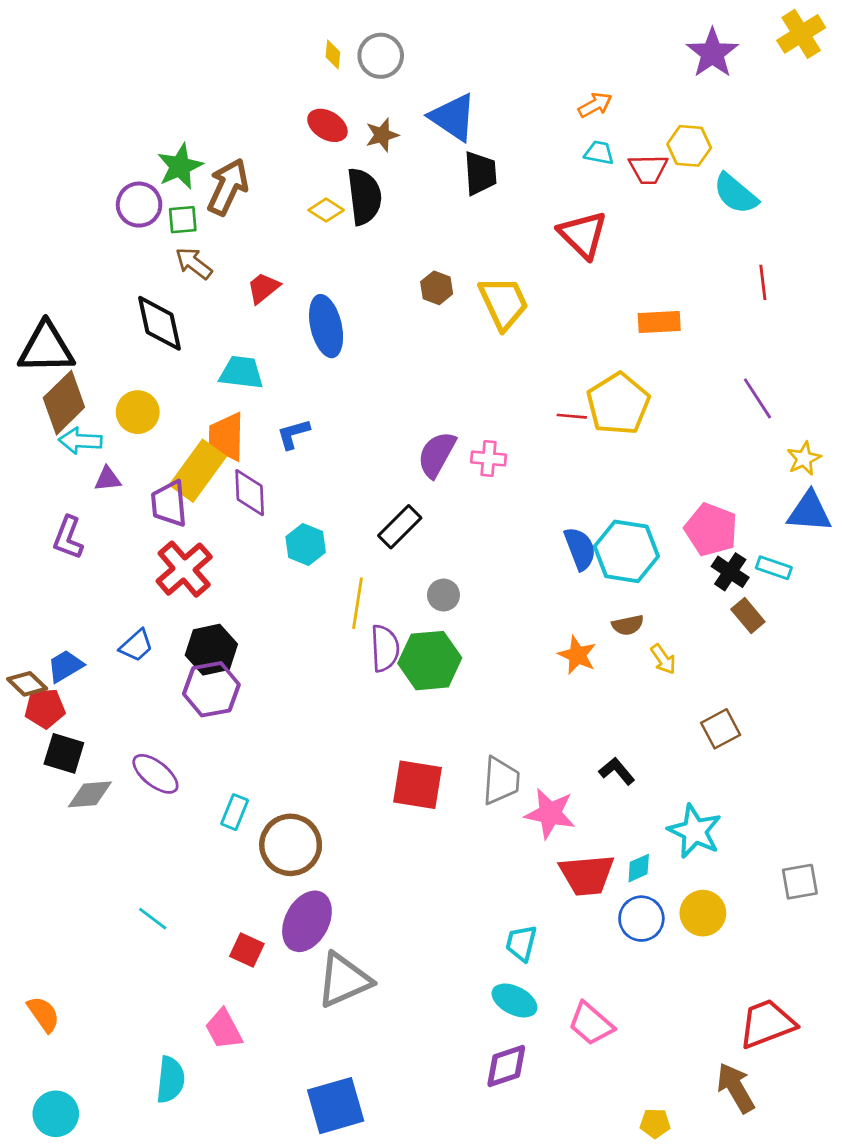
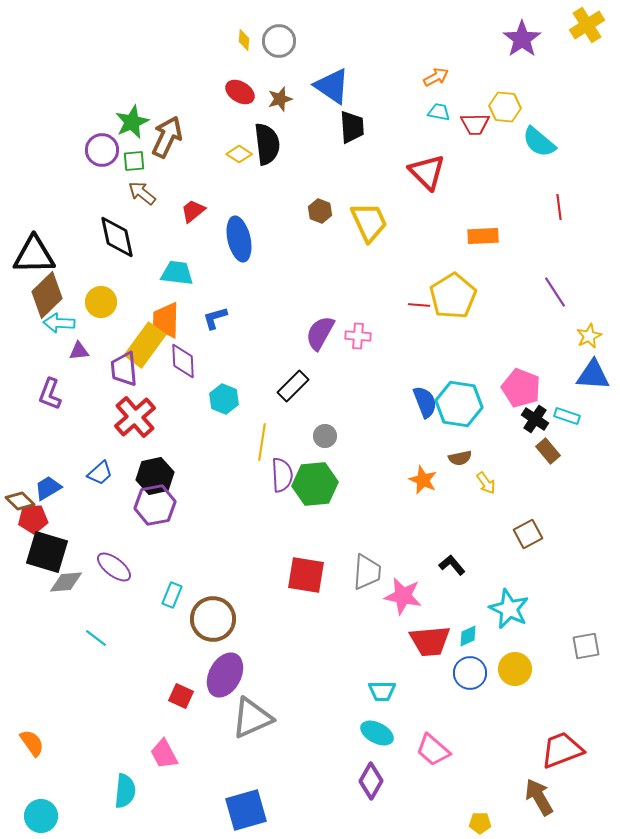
black square: (64, 753) -> (47, 552), size x1.4
cyan line: (153, 919) -> (96, 638), moved
cyan trapezoid: (521, 943) -> (382, 691), turned -104
purple diamond: (506, 1066) -> (371, 781), turned -42

